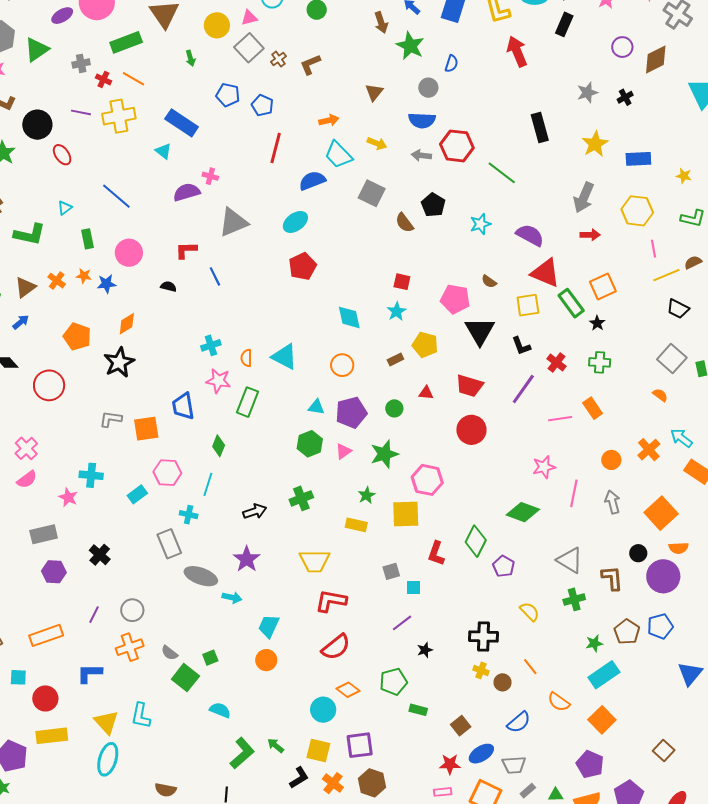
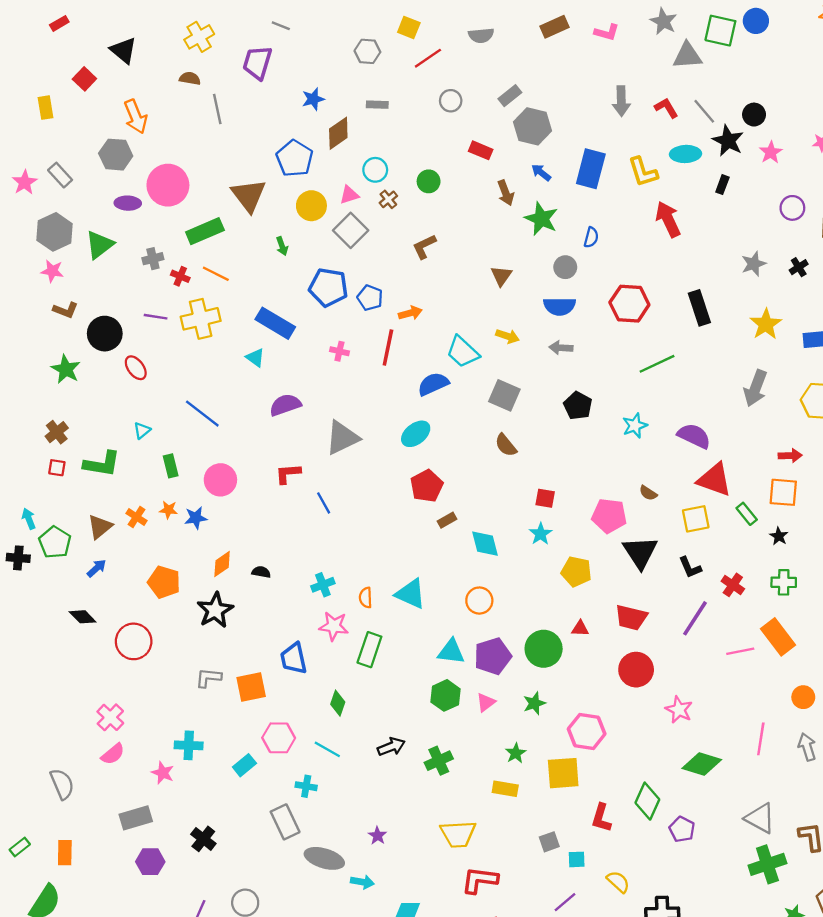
purple ellipse: (62, 16) -> (128, 203), turned 35
black rectangle: (564, 24) -> (722, 185), size x0.7
brown cross: (278, 59) -> (388, 199), moved
blue pentagon: (228, 95) -> (328, 287), size x1.4
orange arrow: (329, 120) -> (410, 313), moved
red hexagon: (457, 146) -> (629, 304), moved
green line: (502, 173) -> (657, 364), turned -60
pink cross: (210, 176) -> (339, 351), moved
brown semicircle: (404, 223) -> (506, 445), moved
red arrow: (590, 235) -> (790, 456), moved
black semicircle: (168, 286) -> (261, 572), moved
orange square: (603, 286) -> (783, 492), turned 32
green rectangle: (571, 303) -> (747, 514), size x0.7
brown rectangle: (395, 359) -> (447, 520), moved
cyan triangle: (316, 407) -> (451, 652), size x1.4
green circle: (394, 408) -> (544, 649), size x1.8
orange rectangle: (593, 408) -> (778, 637), size x1.4
green star: (384, 454) -> (534, 703), size x0.7
pink star: (544, 467) -> (679, 710), moved, turned -30
cyan line: (208, 484) -> (327, 749), turned -75
black arrow: (255, 511) -> (391, 747), moved
purple star: (247, 559) -> (377, 836), size x0.6
green cross: (574, 599) -> (767, 864), size x1.4
yellow semicircle: (530, 612) -> (618, 882), moved

